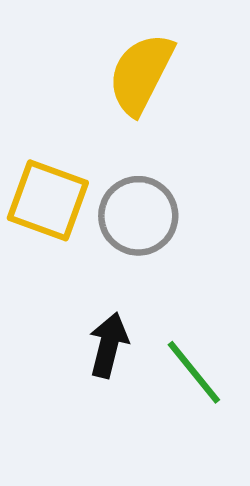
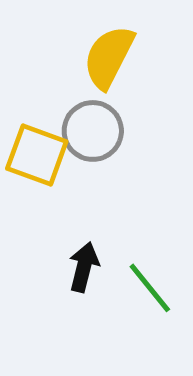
gray circle: (138, 216) -> (93, 131), moved

